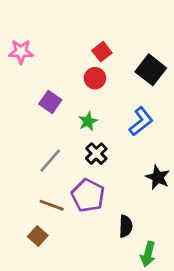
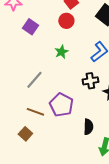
purple square: (50, 102) -> (30, 27), moved
black cross: (96, 154) -> (90, 81), moved, turned 35

